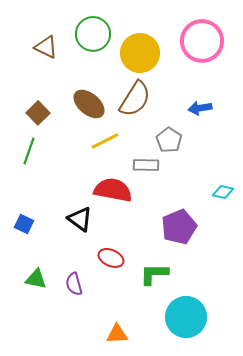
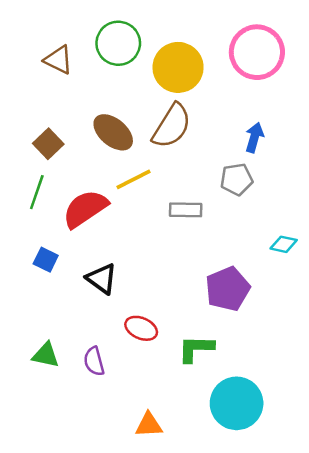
blue arrow: (200, 108) -> (254, 137), turned 115
gray pentagon: (169, 140) -> (237, 179), moved, turned 30
red semicircle: (113, 190) -> (85, 209), moved, turned -45
blue square: (24, 224) -> (46, 260), moved

